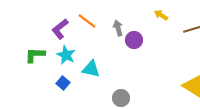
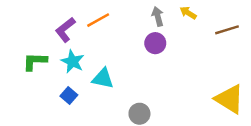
orange line: (87, 21) -> (98, 20), turned -66
gray arrow: (118, 28) -> (158, 16), moved

